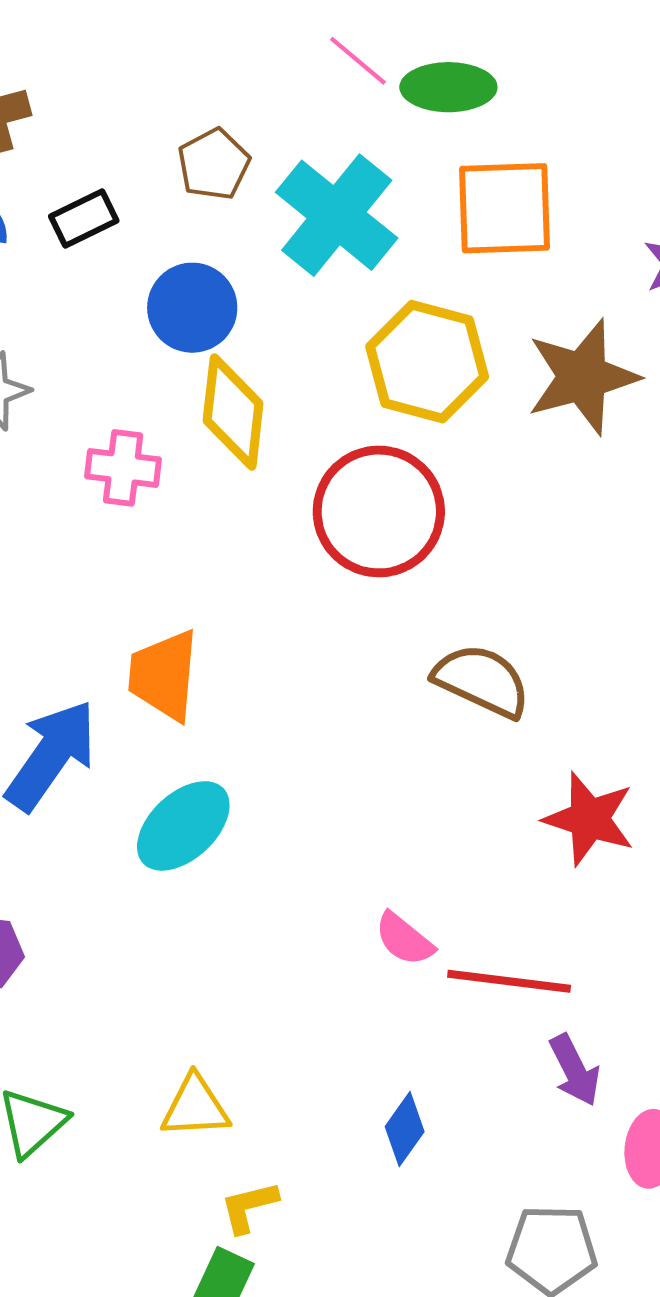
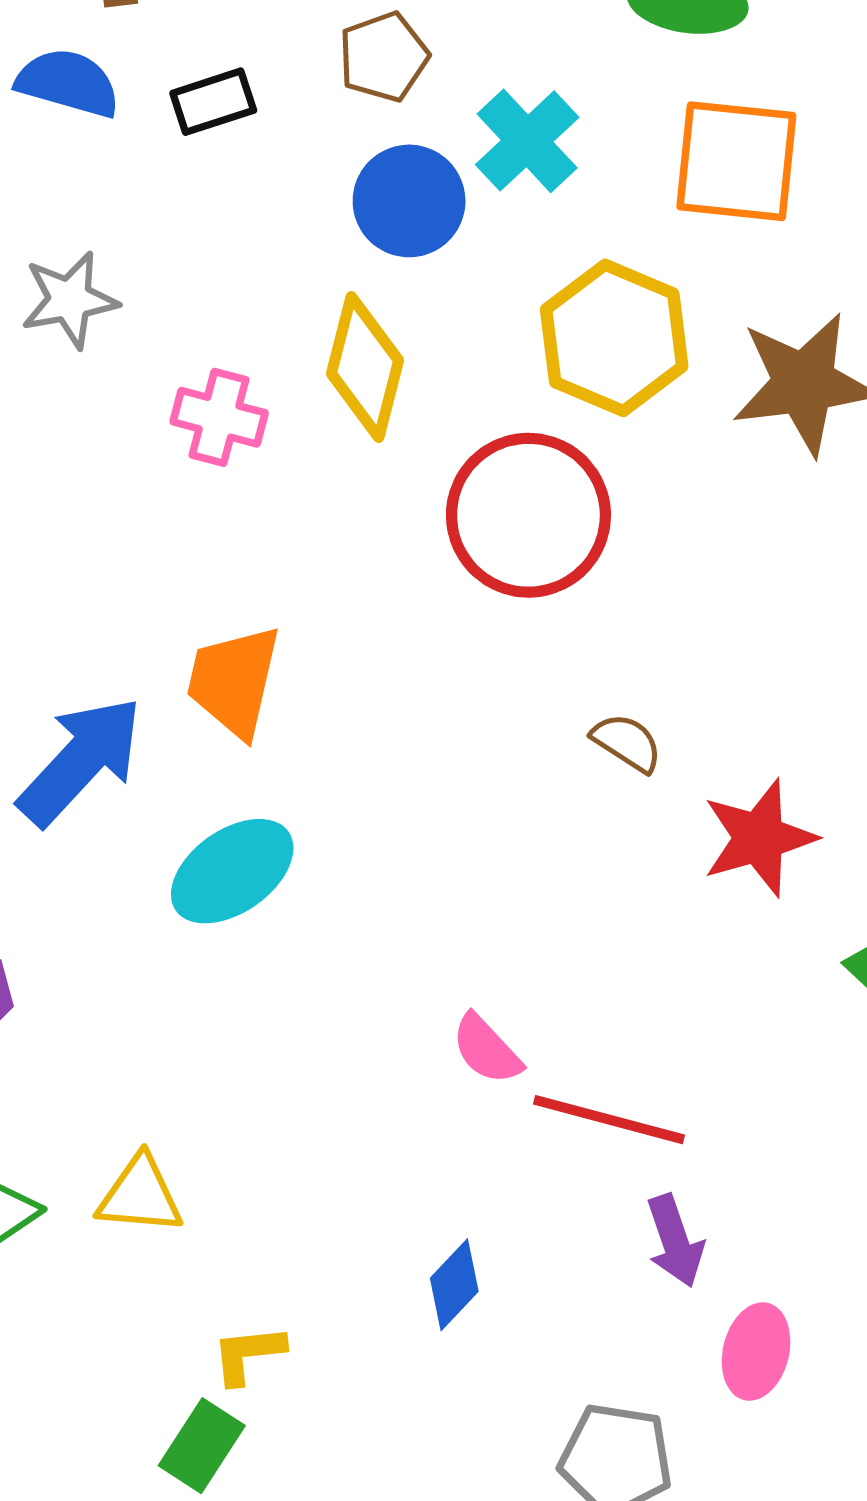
cyan cross: (337, 215) -> (527, 141), size x0.7
blue circle: (192, 308) -> (409, 201), moved
brown semicircle: (482, 681) -> (627, 743), size x0.6
red star: (589, 819) -> (759, 838), moved, turned 30
yellow triangle: (195, 1107) -> (140, 1195), moved

